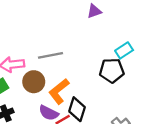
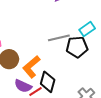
gray line: (50, 55) -> (59, 38), moved

